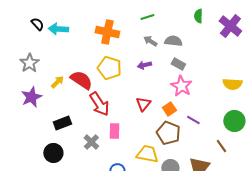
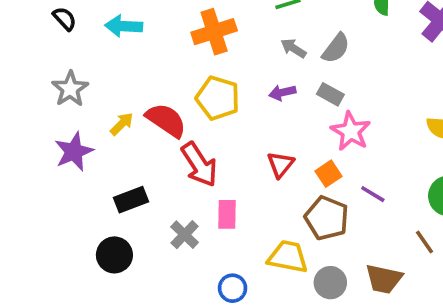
black semicircle: (37, 24) -> (65, 19), moved
orange cross: (107, 32) -> (214, 32), turned -30
gray semicircle: (173, 41) -> (336, 48), turned 120
gray rectangle: (178, 64) -> (330, 94), moved

